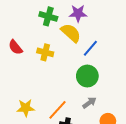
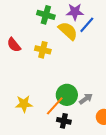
blue line: (90, 48) -> (87, 25), moved
green circle: (87, 76) -> (67, 95), moved

